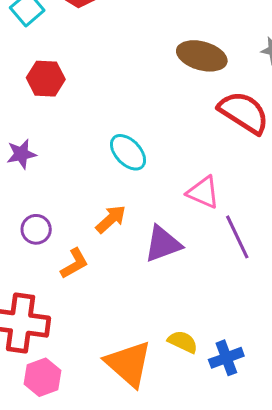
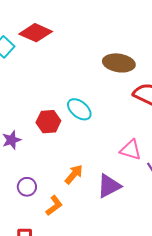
red hexagon: (46, 79) -> (48, 122), moved
cyan ellipse: (128, 152) -> (79, 109), moved

